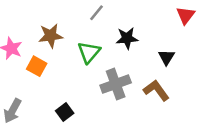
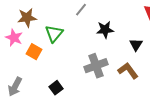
brown star: (51, 36) -> (27, 18), moved
green triangle: (89, 52) -> (54, 34), moved

